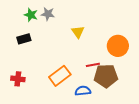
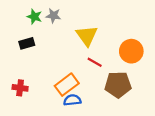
yellow triangle: (78, 32) -> (87, 36), size x1.5
red line: (93, 65) -> (95, 62), moved, turned 40
blue semicircle: (83, 91) -> (72, 100), moved

